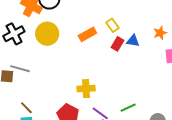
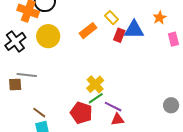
blue triangle: (133, 41) -> (134, 30), size x1.5
yellow cross: (86, 89) -> (95, 84), turned -30
green line: (128, 108) -> (96, 98), moved

